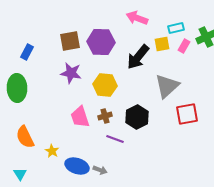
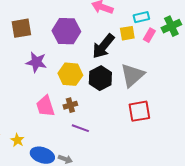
brown square: (70, 41) -> (21, 28), moved
red square: (187, 114) -> (139, 111), moved
black hexagon: (137, 117) -> (100, 78), moved

